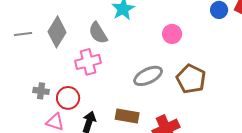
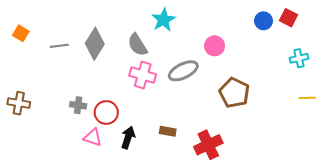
pink cross: (88, 62) -> (143, 75), moved, turned 30
gray ellipse: (148, 76) -> (183, 71), moved
brown rectangle: (127, 116) -> (168, 131), size x0.7

